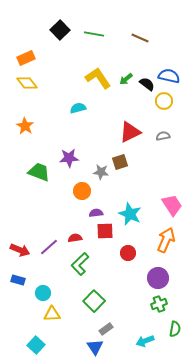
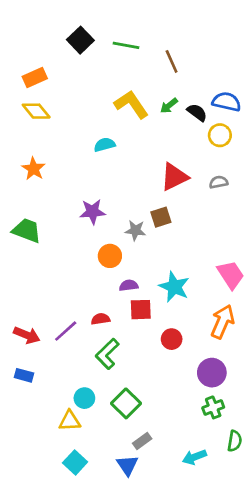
brown line: (140, 38) -> (172, 61), moved, turned 42
green trapezoid: (39, 172) -> (27, 230), moved
cyan circle: (43, 293) -> (84, 398), moved
cyan square: (36, 345) -> (75, 462), moved

